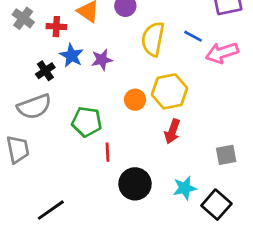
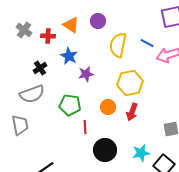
blue star: (72, 56) -> (69, 56), moved
purple star: (102, 60) -> (86, 74), moved
orange circle: (135, 100) -> (108, 107), moved

